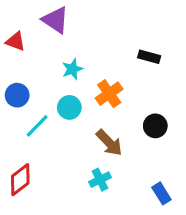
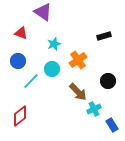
red triangle: (16, 41) -> (21, 33), moved
black rectangle: (149, 57) -> (104, 36), turned -32
cyan cross: (100, 180) -> (94, 109), moved

